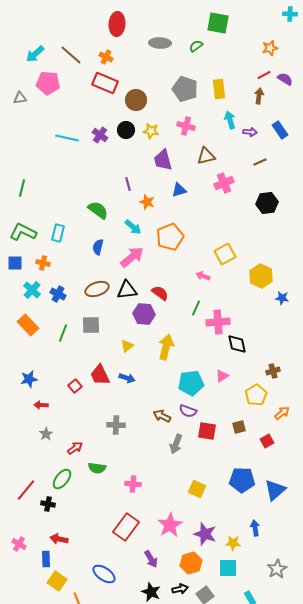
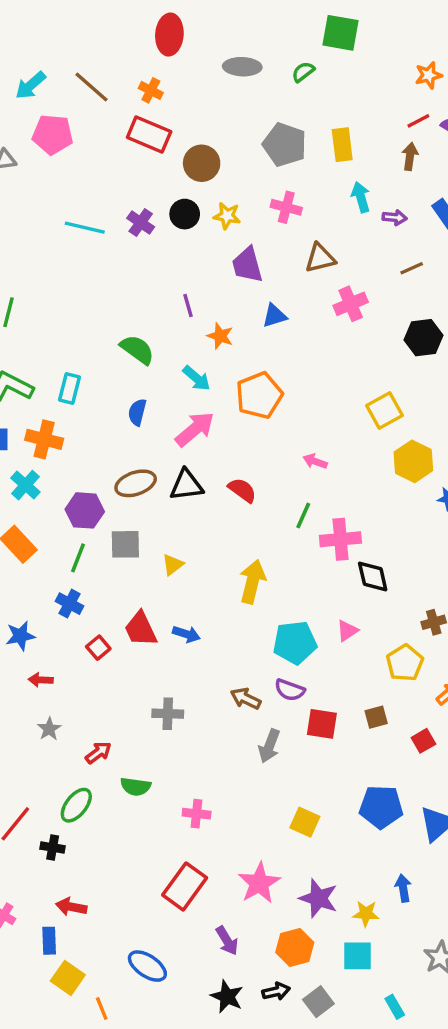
yellow square: (225, 254) -> (385, 411), moved
orange cross: (43, 263) -> (44, 439), size x1.5
blue cross: (58, 294) -> (70, 604), moved
purple hexagon: (144, 314) -> (85, 510), moved
yellow triangle: (127, 346) -> (173, 565), moved

